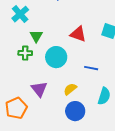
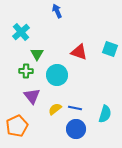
blue line: (91, 68) -> (75, 108), moved
purple triangle: (39, 89) -> (32, 96), moved
yellow semicircle: (70, 89) -> (55, 109), moved

